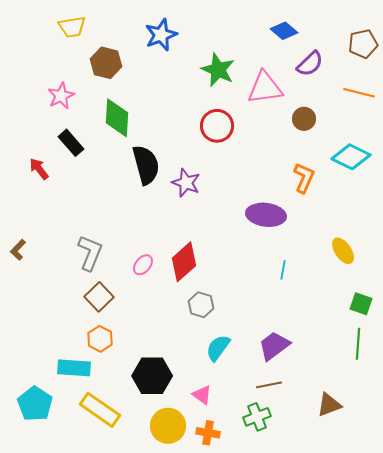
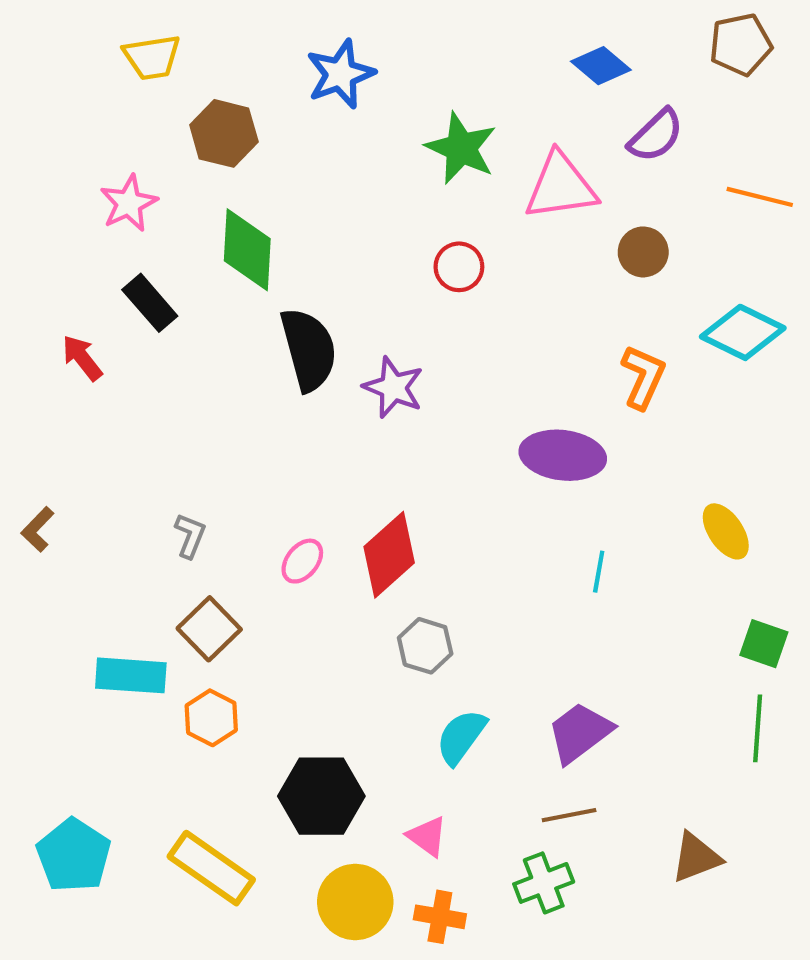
brown pentagon: (363, 44) -> (741, 44), moved
red circle: (217, 126) -> (459, 267), size x0.7
gray L-shape: (90, 253) -> (190, 536), size x0.6
cyan rectangle: (74, 368) -> (131, 675), moved

